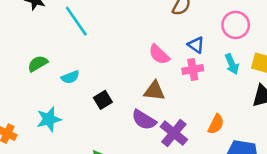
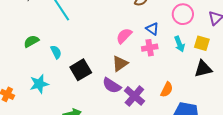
pink semicircle: (159, 54) -> (124, 36), turned 90
cyan semicircle: (70, 77) -> (56, 52), turned -96
brown triangle: (154, 91) -> (120, 64), turned -42
black square: (103, 100) -> (81, 70), size x1.5

